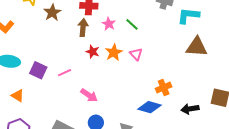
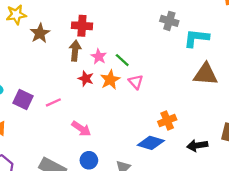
pink star: (109, 24) -> (99, 57), moved
green line: (132, 24) -> (122, 60), moved

